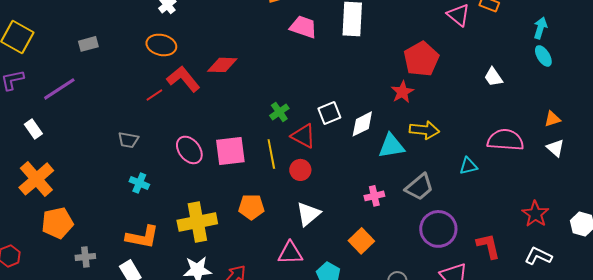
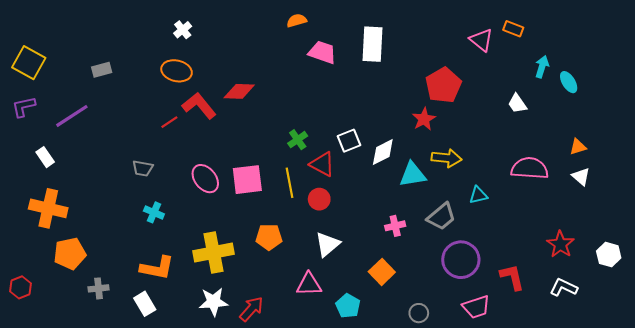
cyan arrow: (540, 28) -> (542, 67), moved
cyan triangle: (468, 166) -> (478, 195), moved
orange cross: (36, 179) -> (48, 208), turned -36

